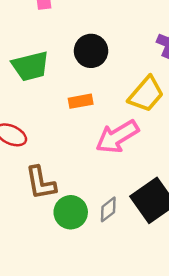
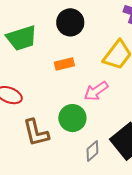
pink arrow: (117, 137) -> (96, 91), size x0.7
green circle: (71, 212) -> (72, 118), moved

